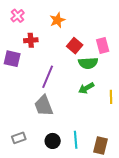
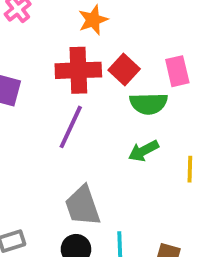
red cross: (31, 40) -> (78, 70), moved, size x1.6
gray trapezoid: (44, 106) -> (83, 206), moved

